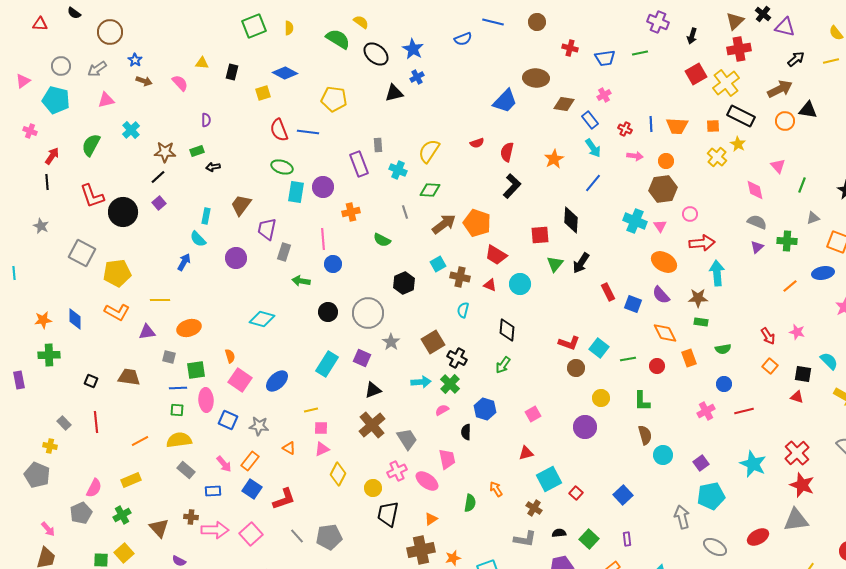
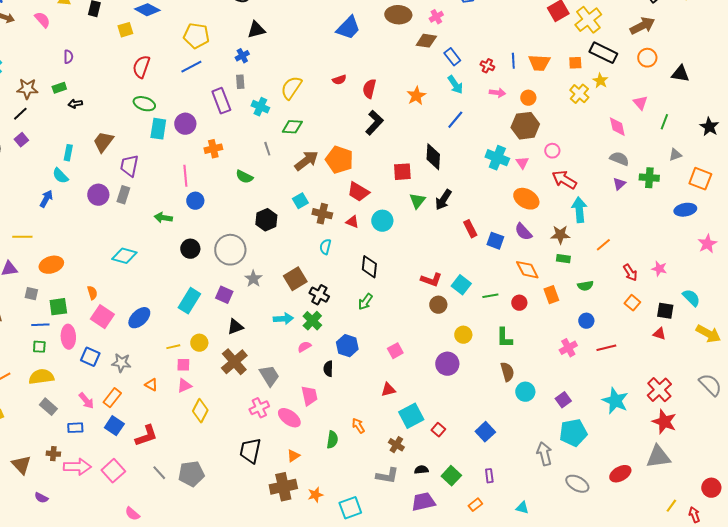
blue cross: (417, 77) -> (242, 56), moved
pink cross: (604, 95) -> (436, 17), moved
blue trapezoid: (505, 101) -> (348, 28), moved
black triangle: (808, 110) -> (680, 74), moved
red semicircle: (279, 130) -> (141, 67), turned 40
blue line: (308, 132) -> (191, 67), moved, turned -35
red arrow: (702, 243) -> (564, 180), turned -145
gray rectangle: (284, 252) -> (123, 195), moved
orange line: (790, 286) -> (603, 245), moved
yellow circle: (373, 488) -> (199, 343), moved

